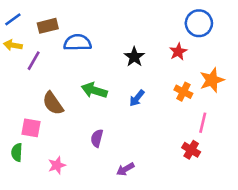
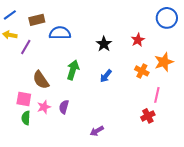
blue circle: (199, 23) -> (167, 18), moved
green arrow: (94, 90) -> (73, 70), turned 90
purple semicircle: (97, 138) -> (64, 107), moved
red cross: (191, 150) -> (148, 116), turned 32
green semicircle: (17, 152) -> (26, 118), moved
pink star: (57, 165) -> (44, 107), moved

